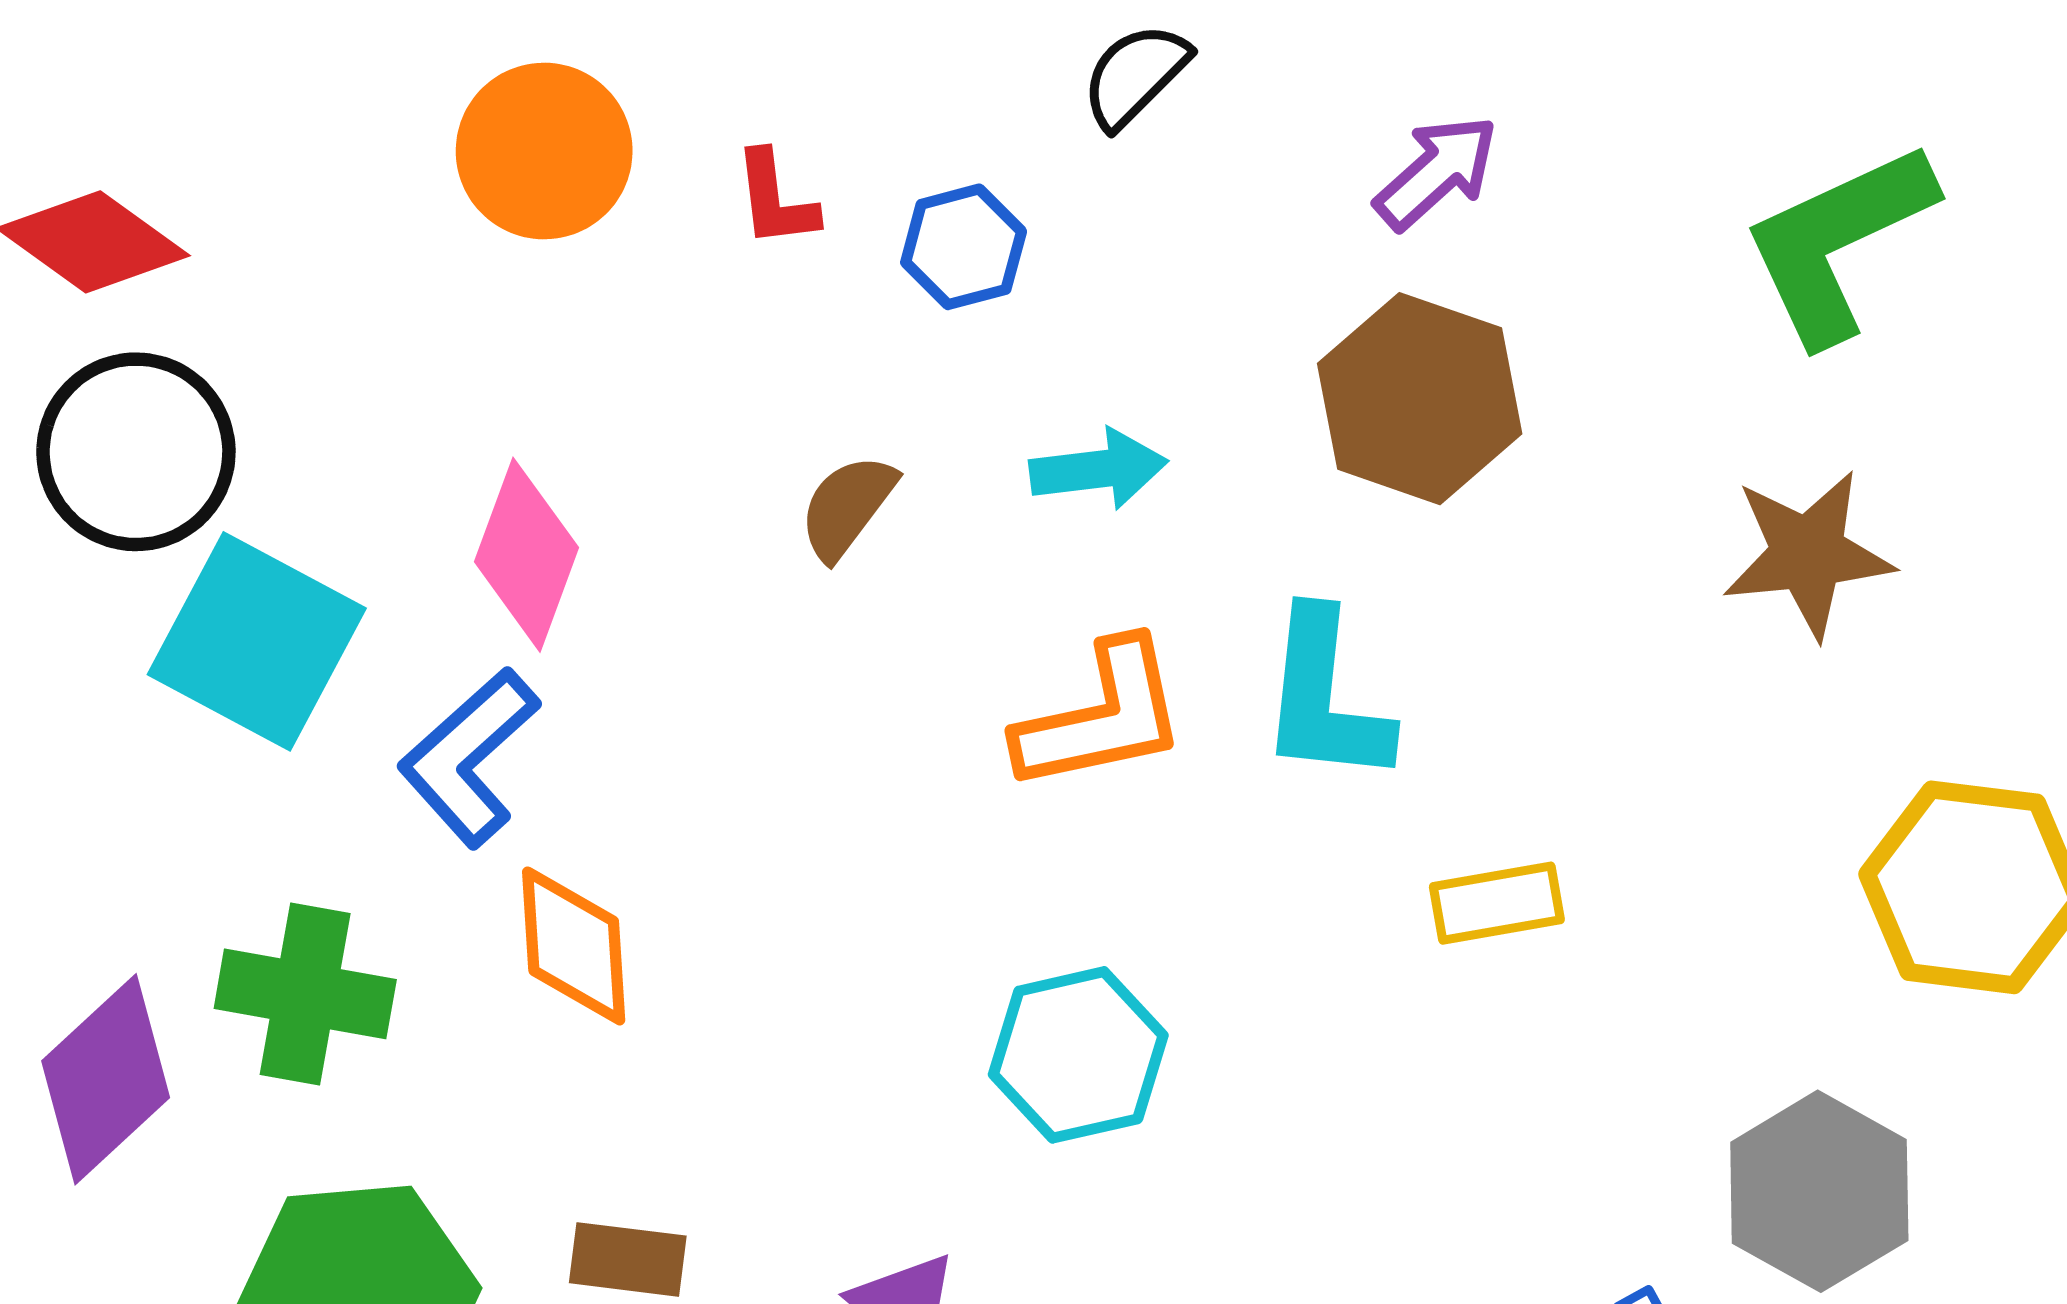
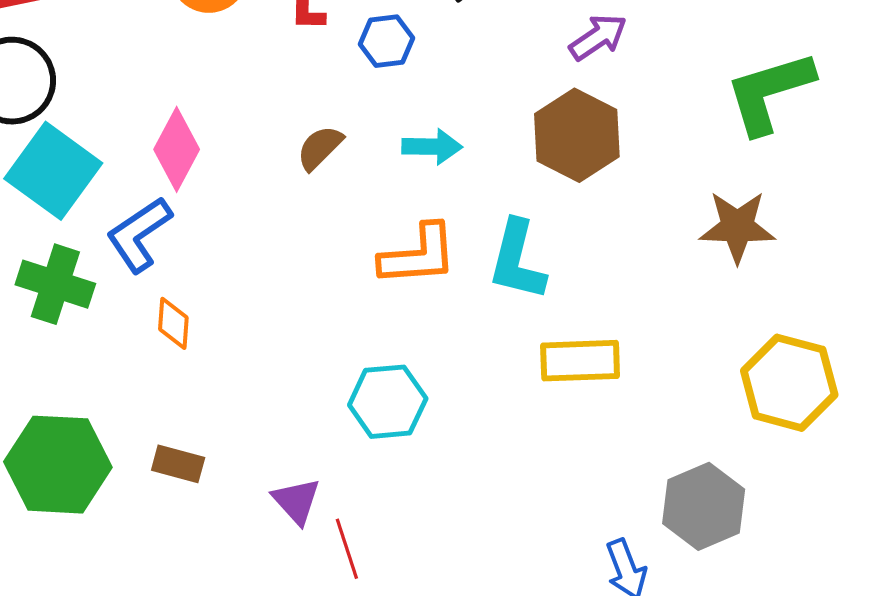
yellow rectangle: (1497, 903) -> (580, 361), size x1.4
orange diamond: (574, 946) -> (173, 323), size x0.7
green cross: (305, 994) -> (55, 284), moved

